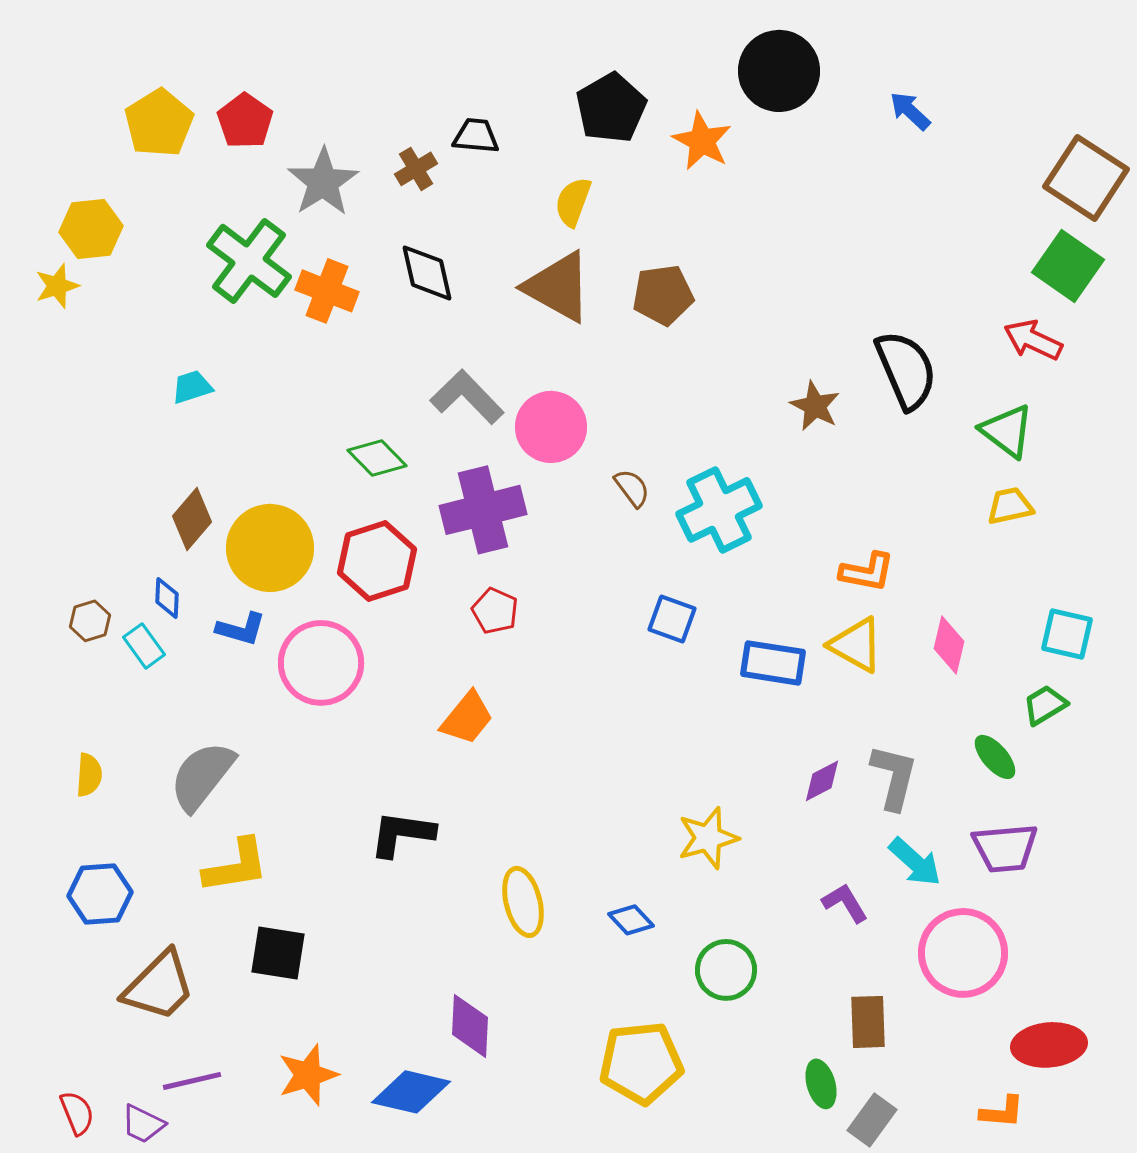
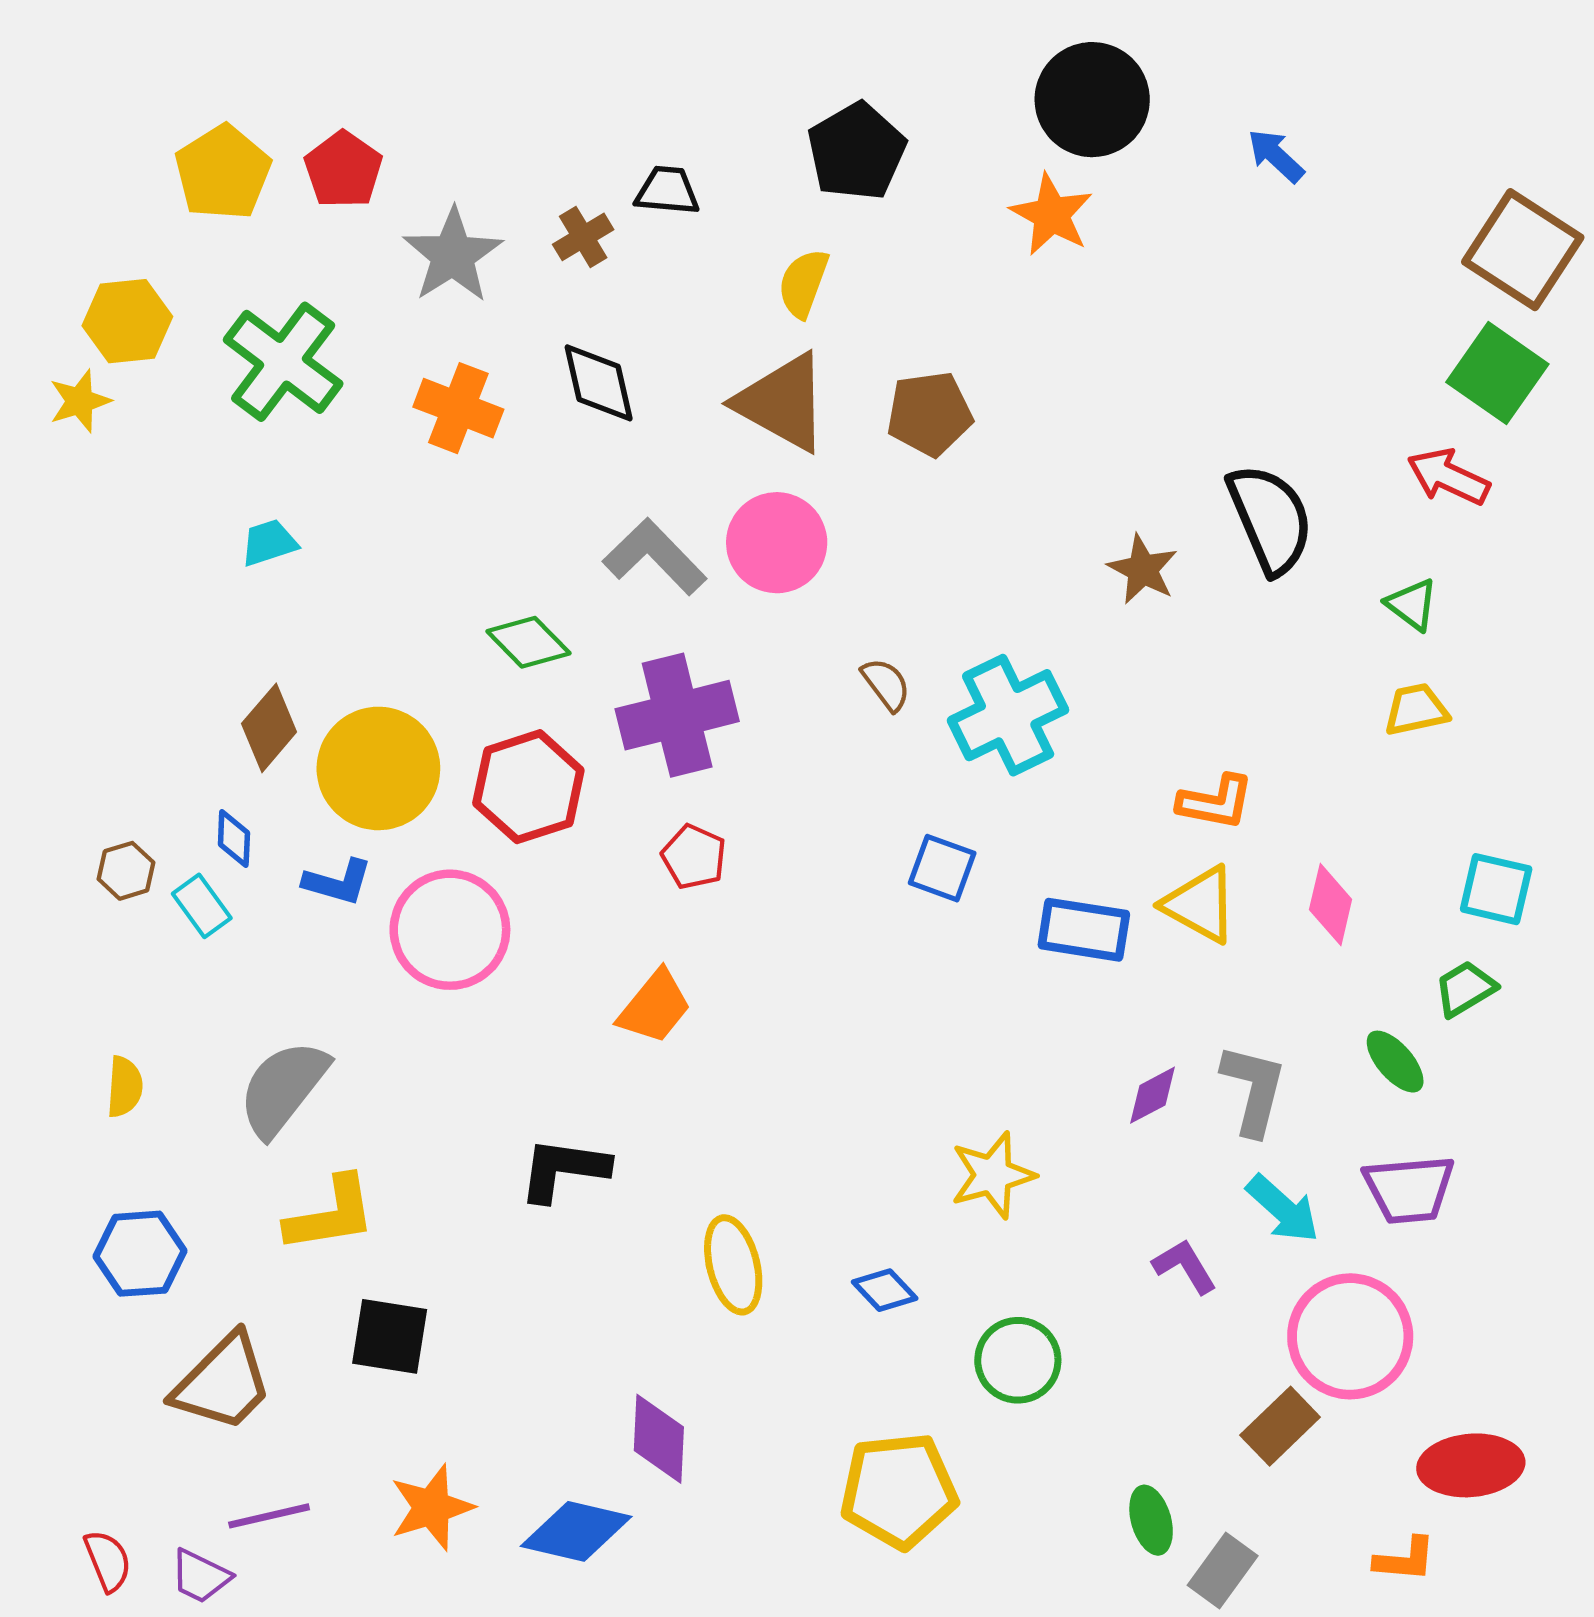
orange star: (702, 141) -> (1052, 215), moved
green cross: (249, 261) -> (283, 362), moved
pink circle: (551, 427) -> (777, 543), moved
green triangle: (1007, 431) -> (1412, 604), size x0.7
brown rectangle: (868, 1022) -> (1280, 1426), moved, turned 48

